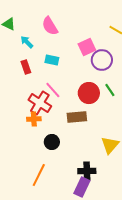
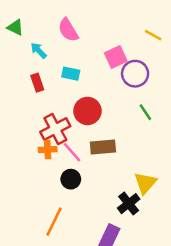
pink line: (53, 90) -> (72, 152), moved
red circle: (89, 93) -> (87, 111), moved
red cross: (40, 103) -> (55, 129), turned 30
black cross: (87, 171) -> (129, 204), moved, turned -36

